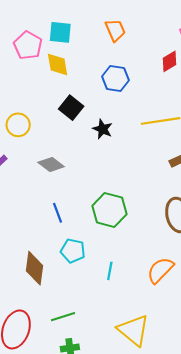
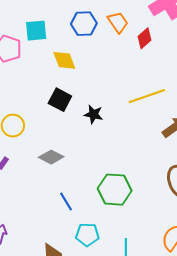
orange trapezoid: (115, 30) -> (118, 22), moved
yellow diamond: (58, 65) -> (64, 60), moved
blue hexagon: (115, 78) -> (84, 24), moved

